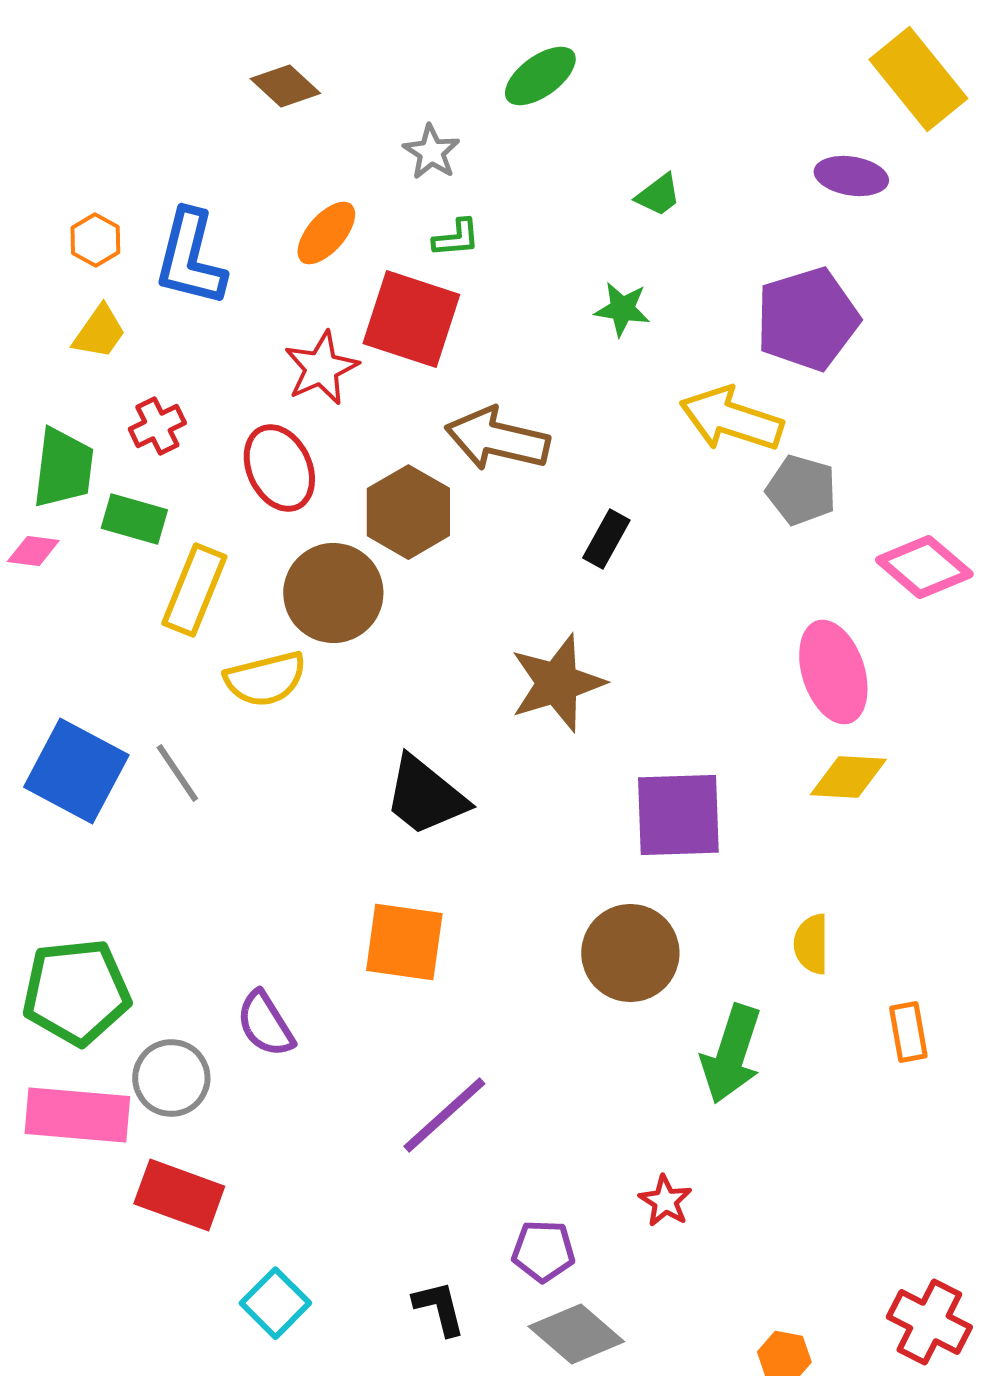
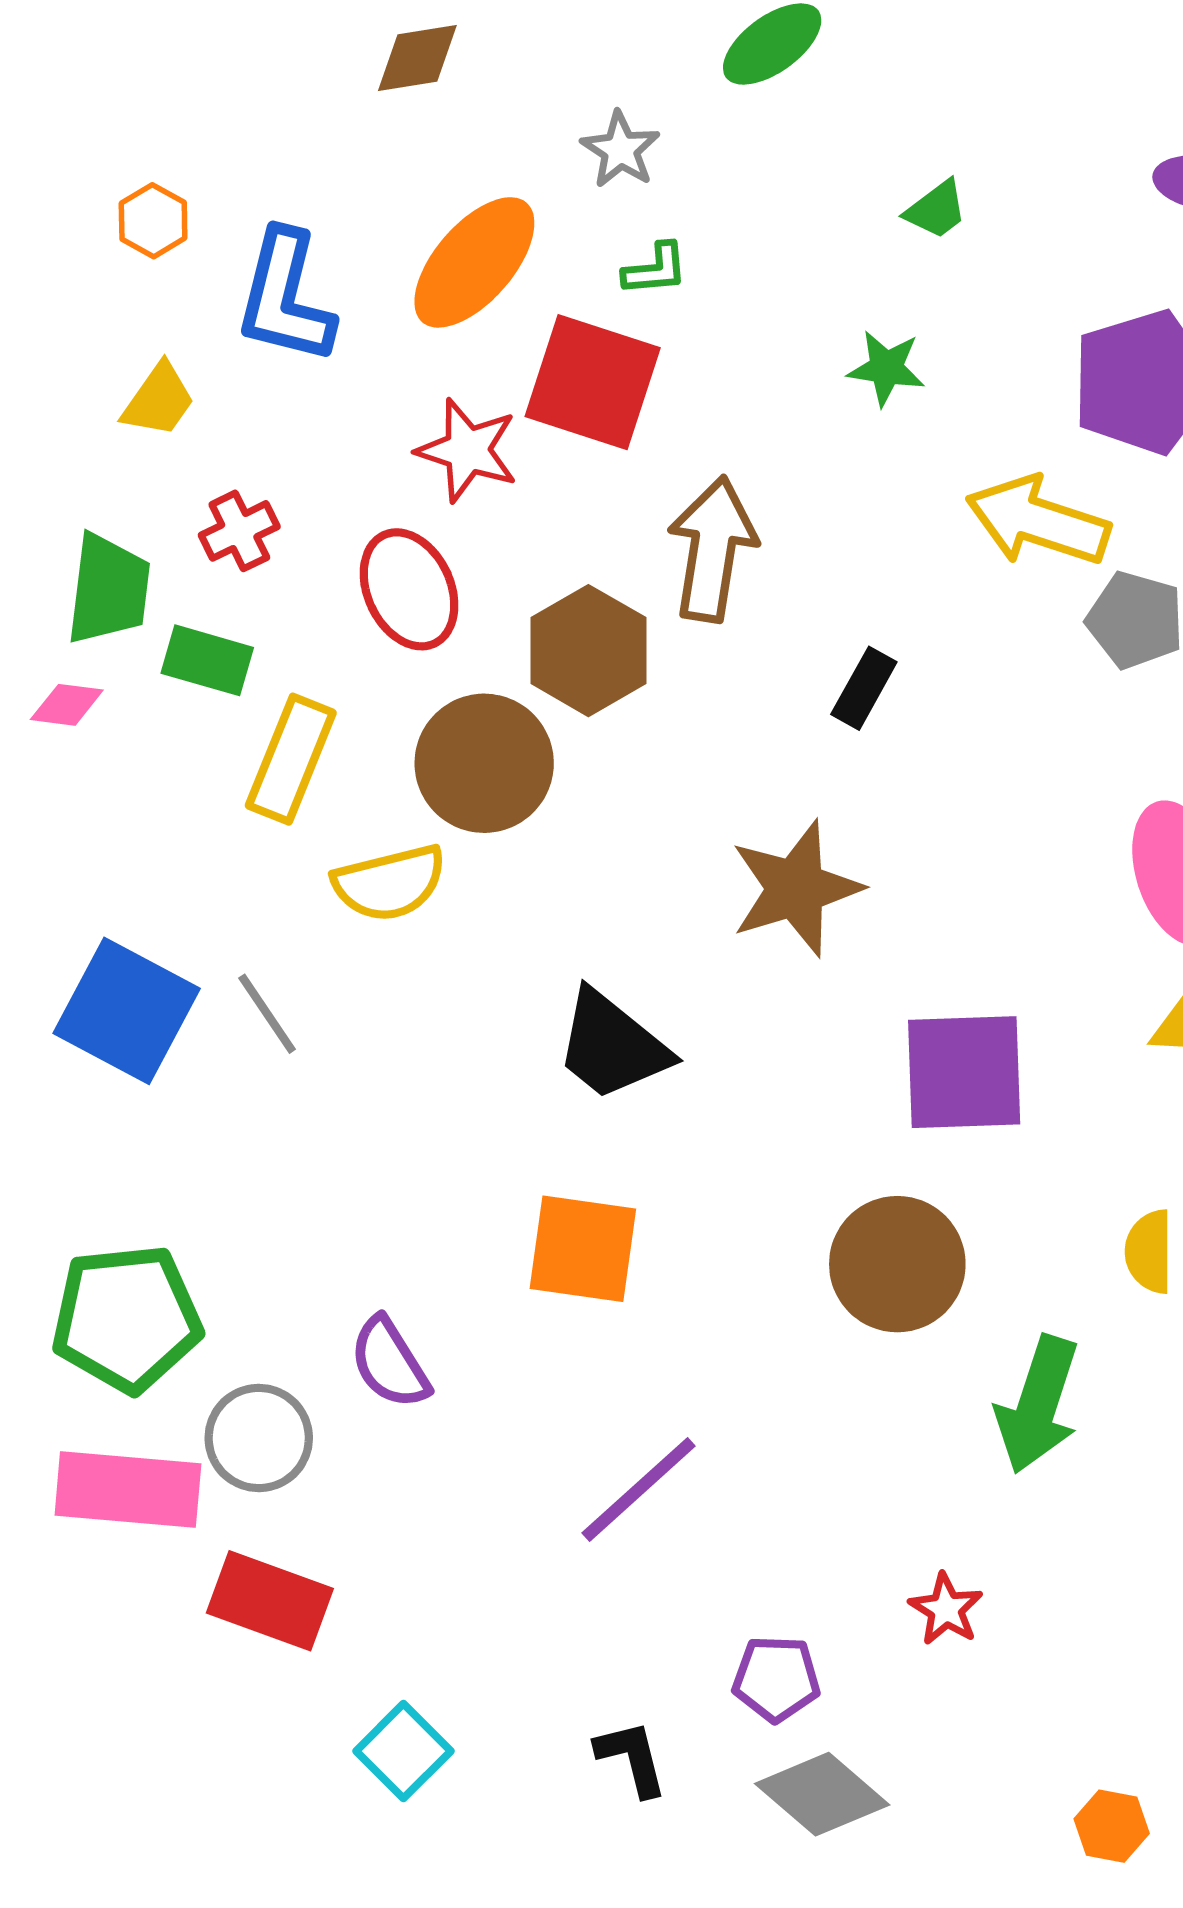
brown diamond: (285, 86) -> (417, 58), turned -52
orange ellipse: (326, 233) -> (474, 262), size x1.5
orange hexagon: (95, 240) -> (153, 221), moved
red star: (321, 368) -> (467, 450), turned -30
brown arrow: (497, 439) -> (712, 549), turned 86

